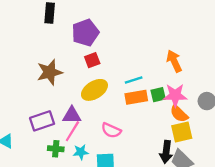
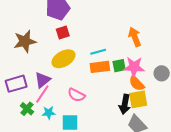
purple triangle: (72, 115) -> (43, 80), turned -42
green cross: (56, 149) -> (27, 109), turned 32
black arrow: (166, 152) -> (125, 104), moved

